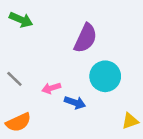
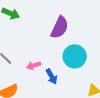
blue arrow: (75, 103) -> (52, 76), turned 42

